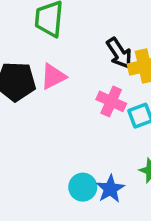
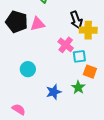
cyan circle: (83, 187) -> (28, 69), moved

